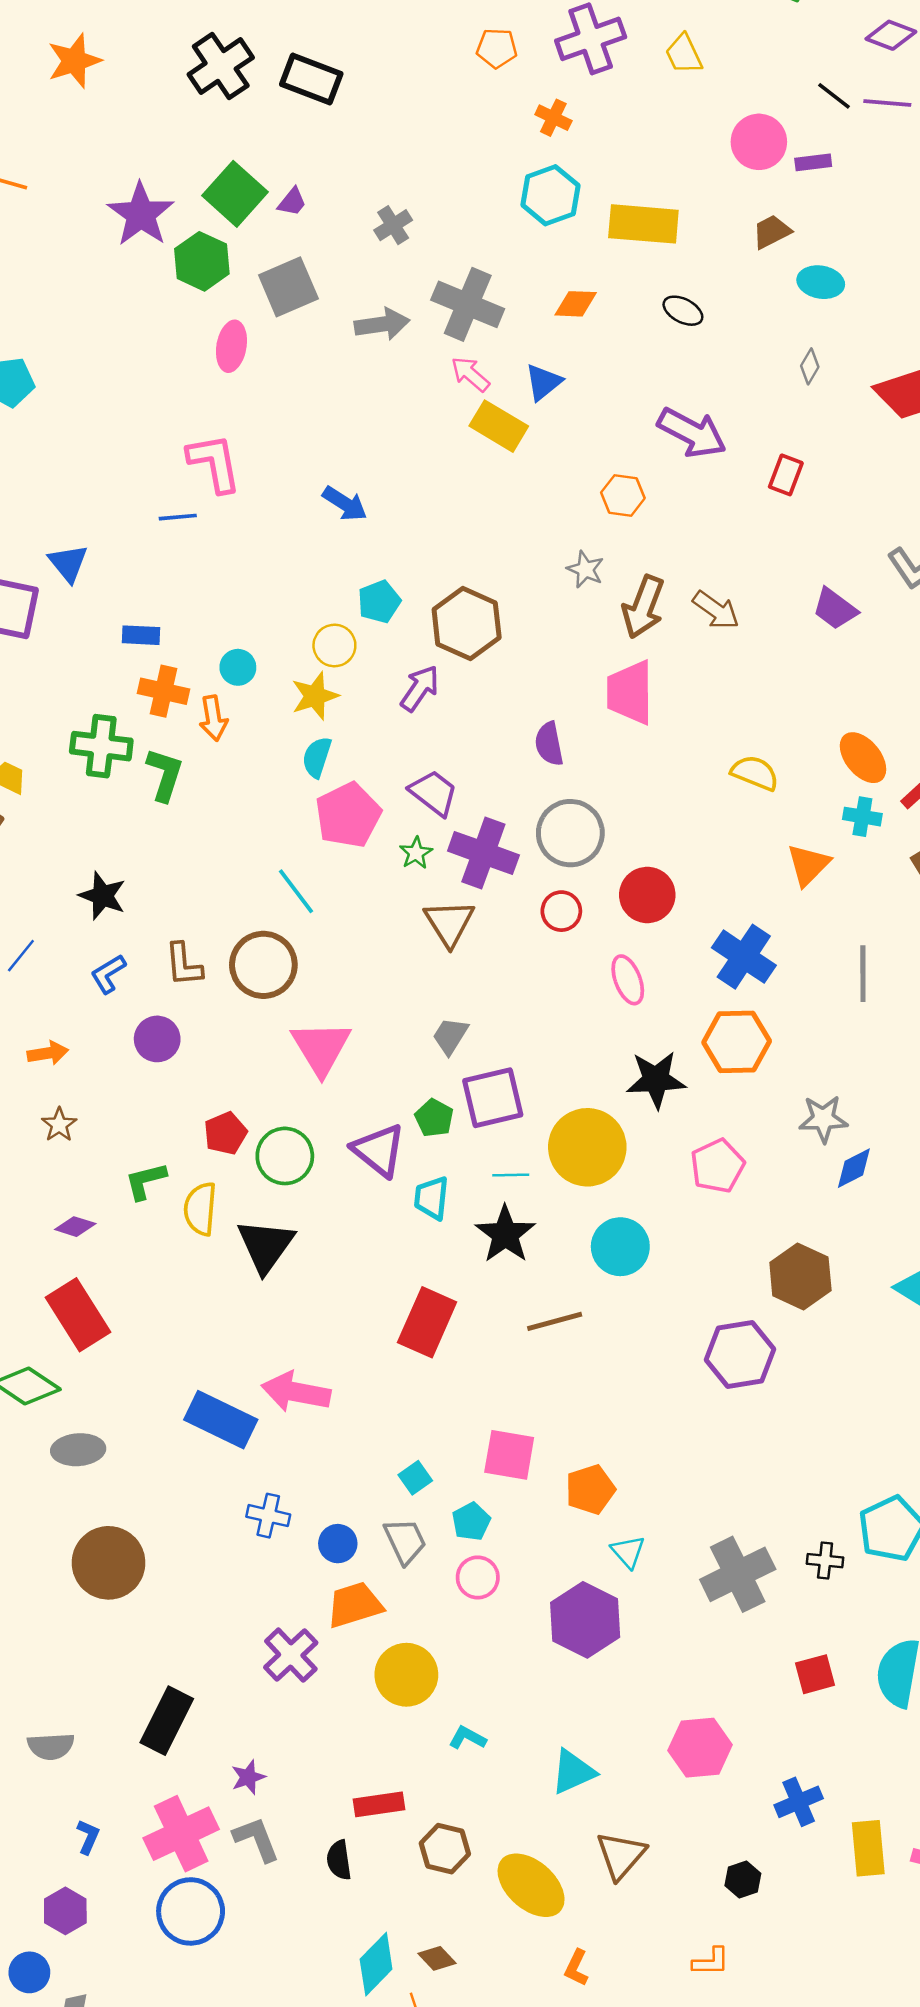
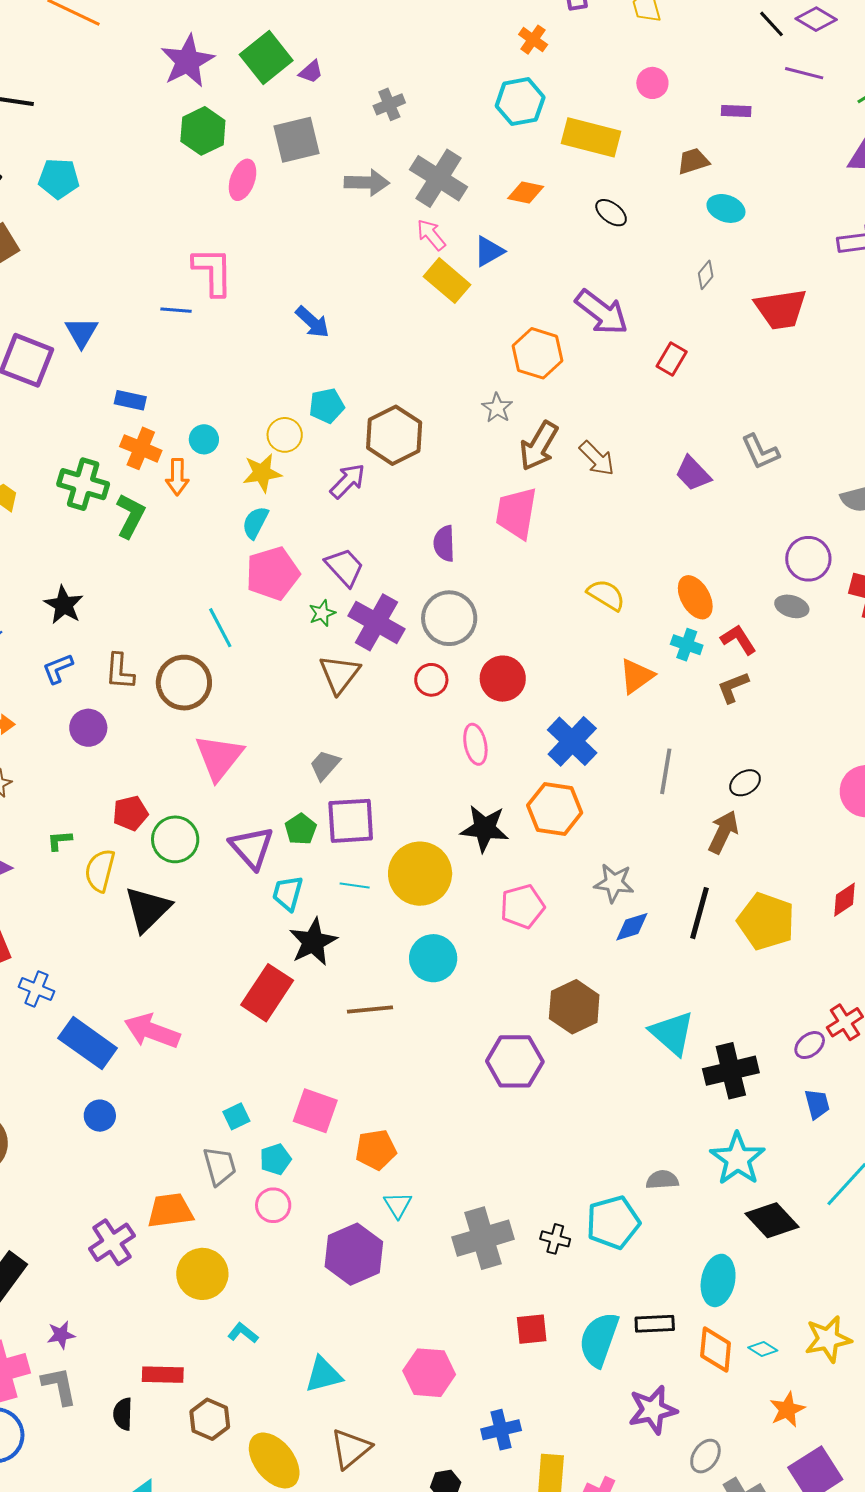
black line: (834, 96) -> (772, 24), moved
pink circle: (759, 142) -> (652, 83), moved, size x0.7
green hexagon: (202, 261) -> (203, 131), moved
orange hexagon: (623, 495) -> (537, 353), size x1.4
green L-shape: (146, 1181) -> (60, 841), size x0.7
black star: (505, 1234) -> (313, 942), moved
blue cross: (268, 1516) -> (36, 989), moved
blue circle: (338, 1544) -> (100, 1116), moved

